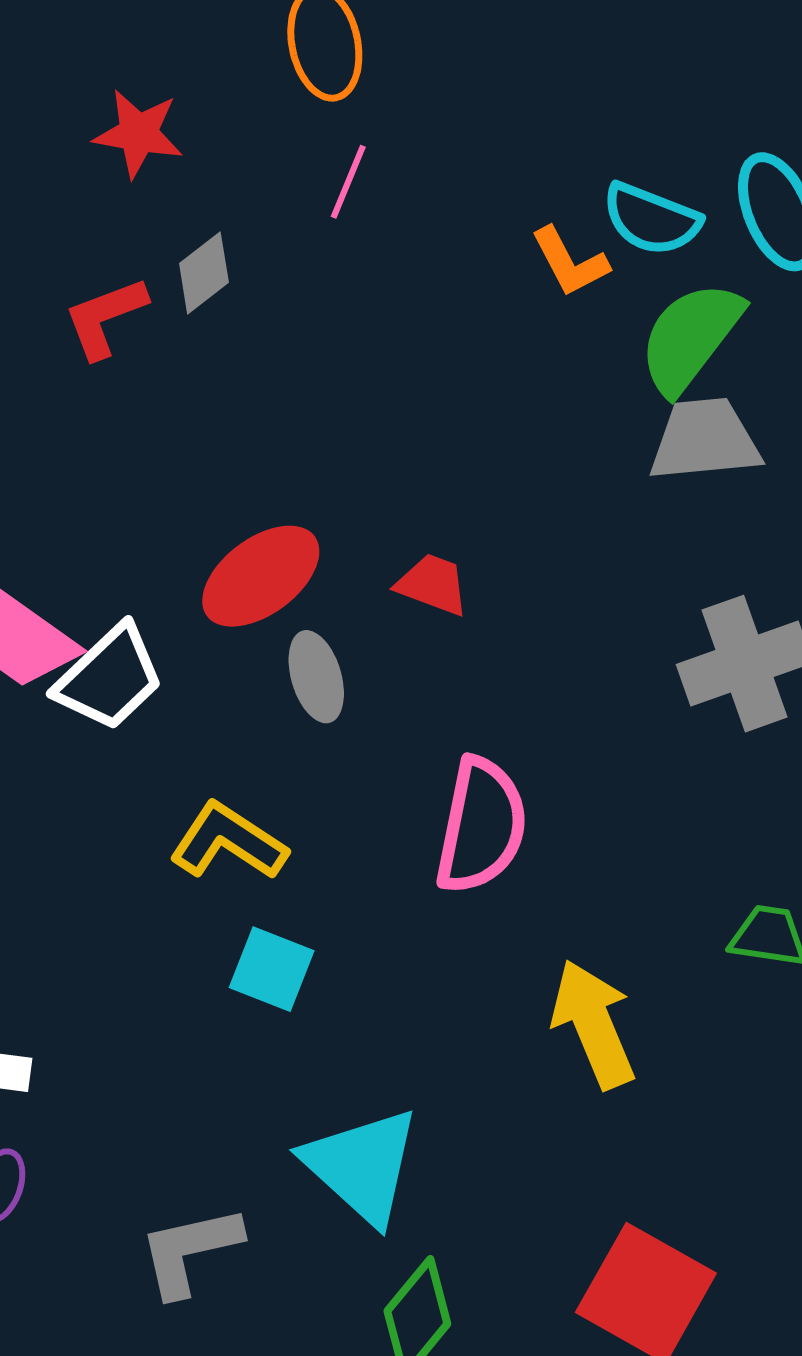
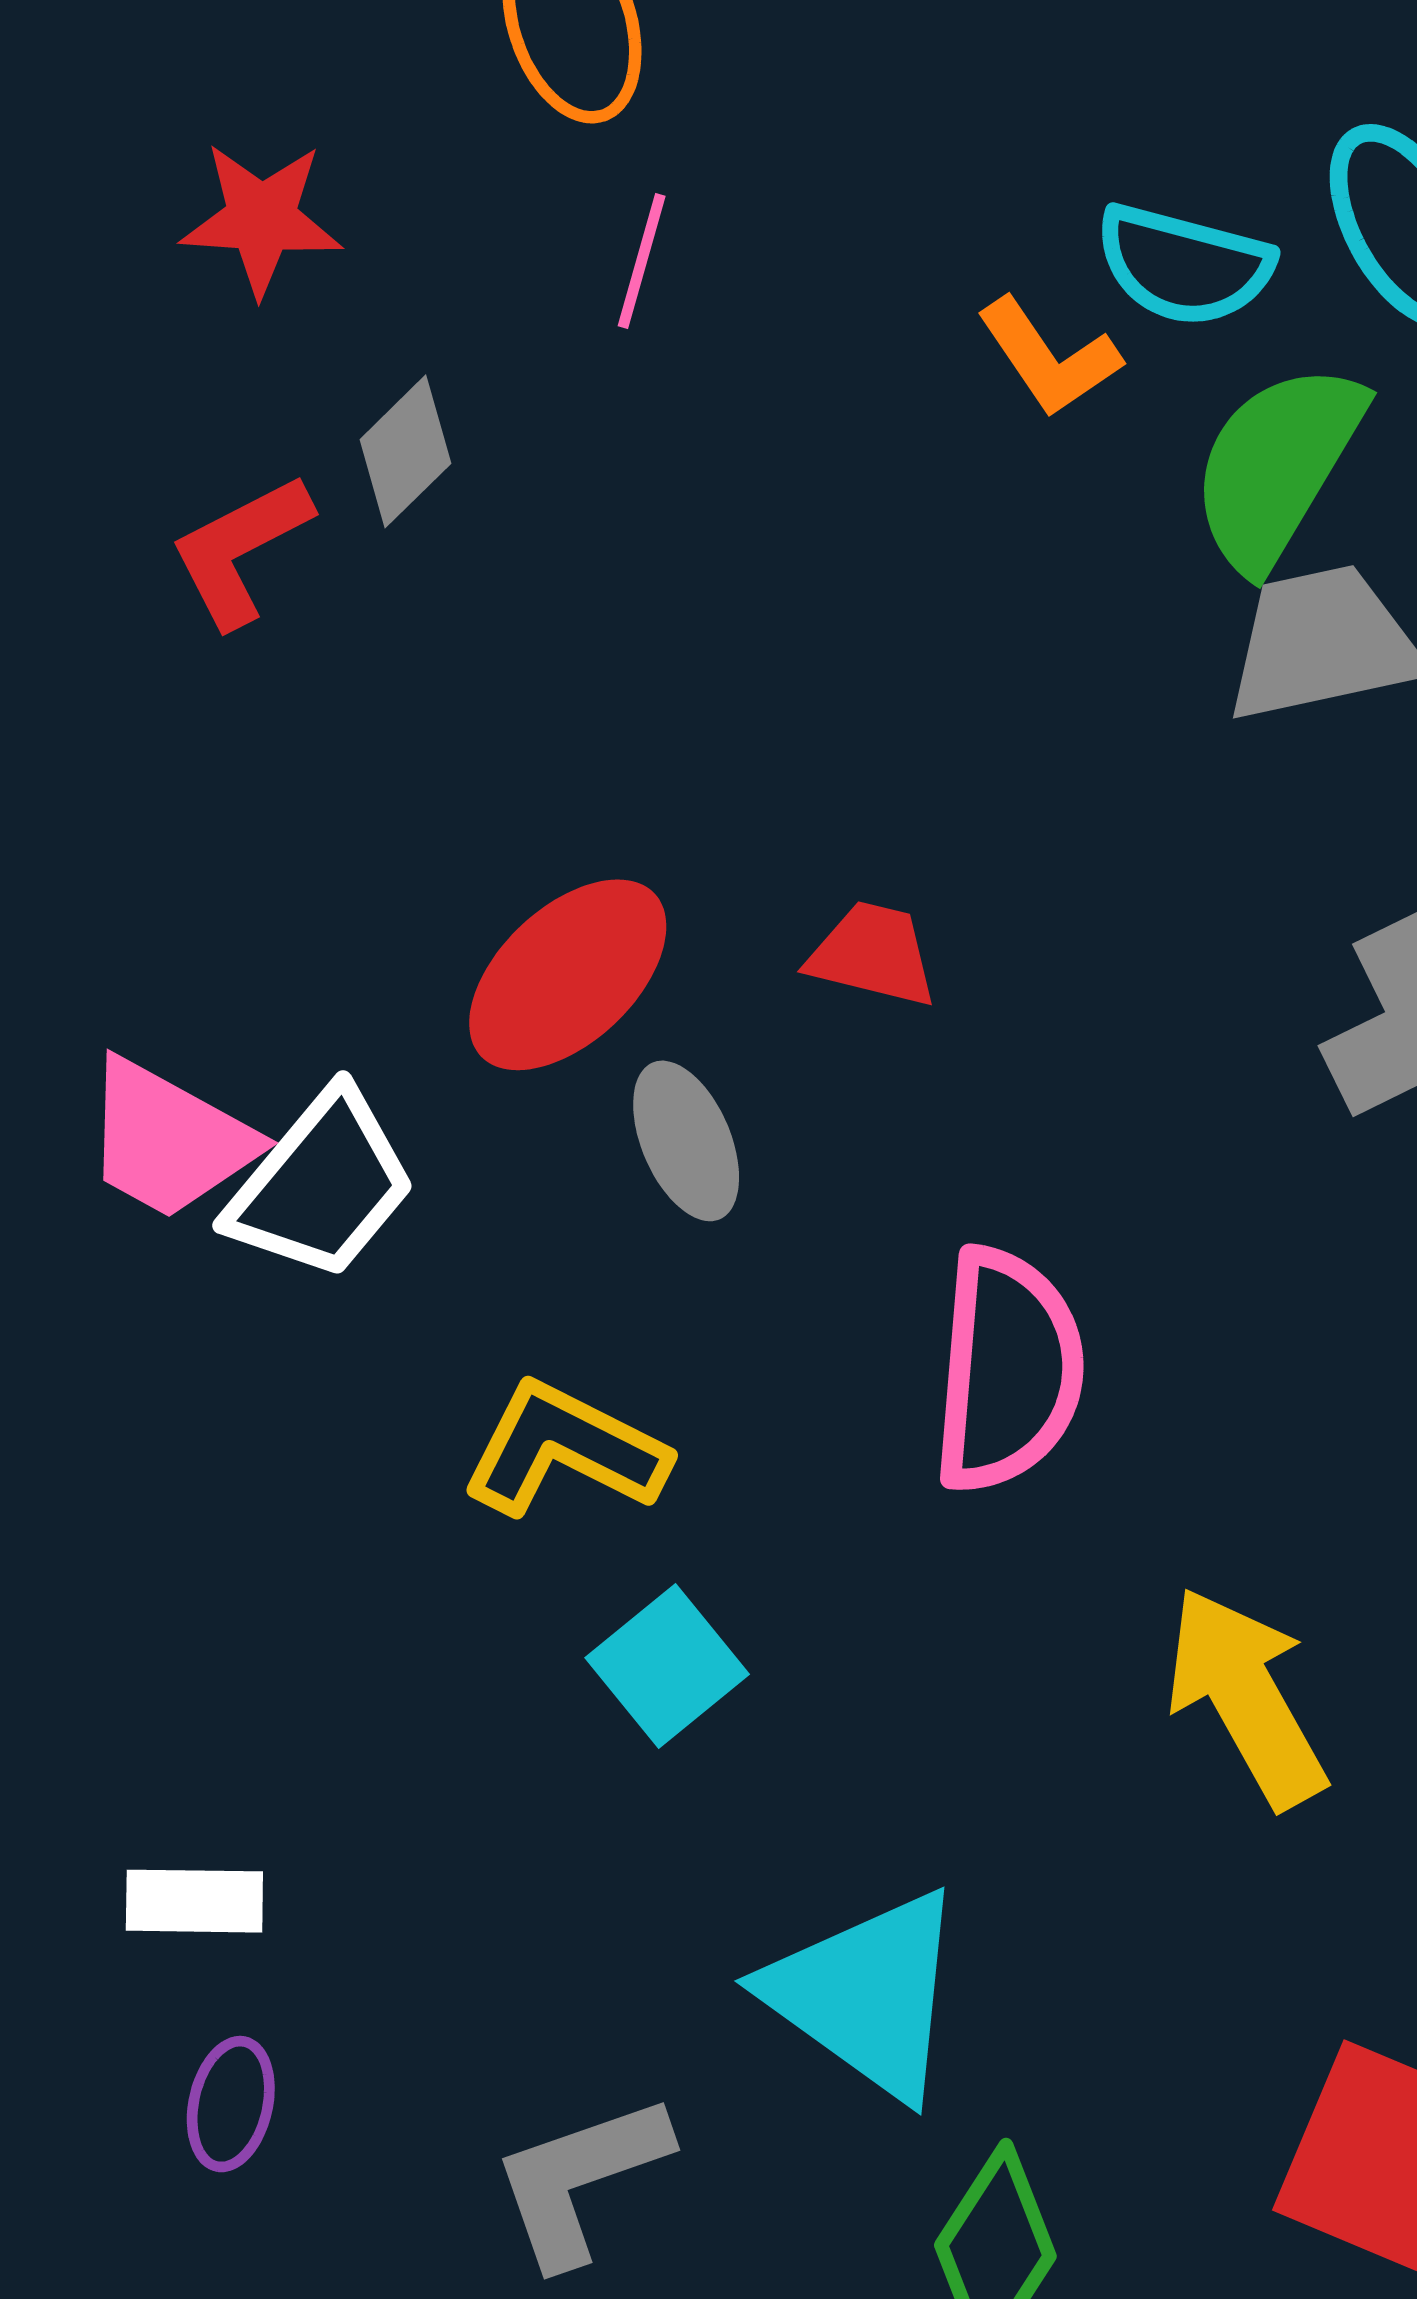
cyan square: (272, 969) -> (667, 1666), turned 36

